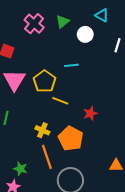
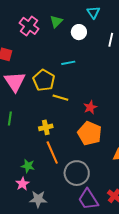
cyan triangle: (102, 15) -> (93, 12), turned 32
yellow cross: (42, 130) -> (46, 127), turned -32
orange pentagon: (71, 139) -> (90, 133), moved

